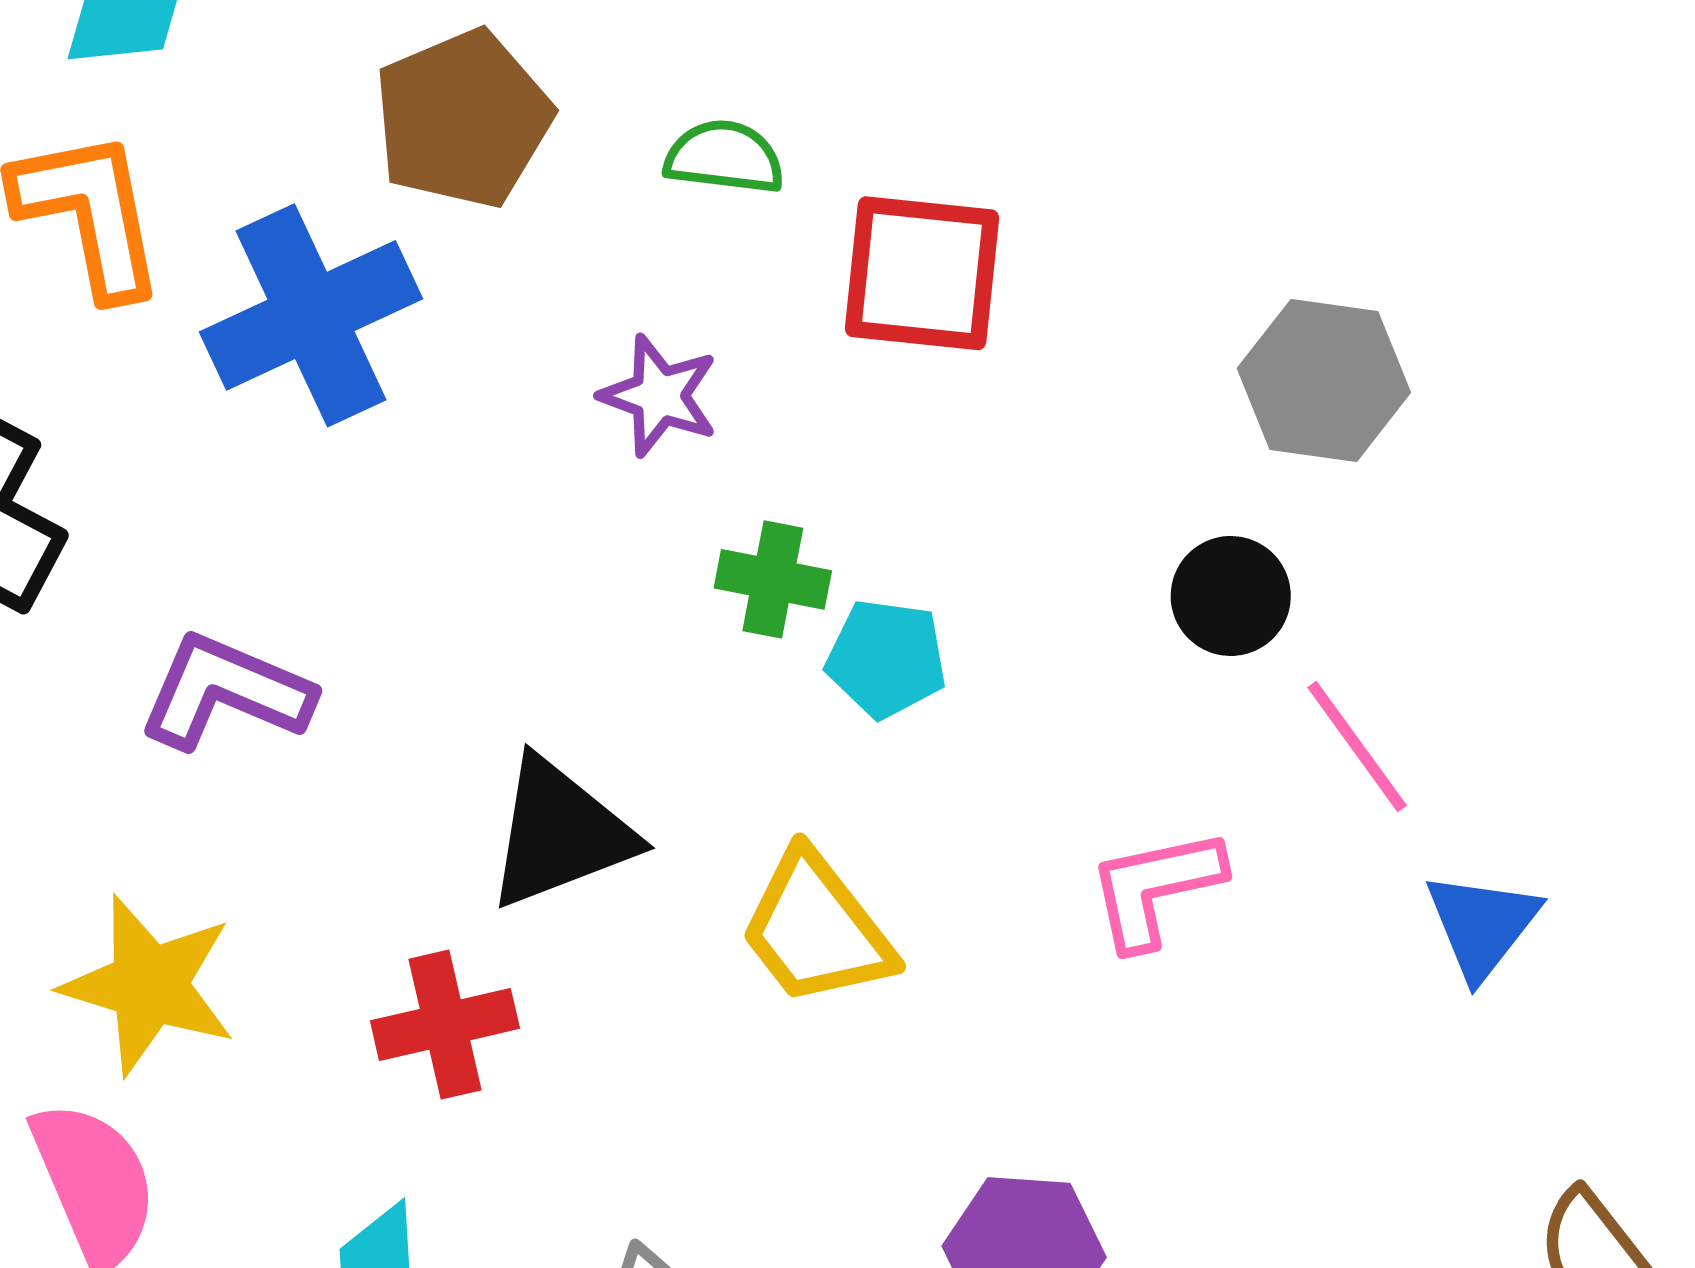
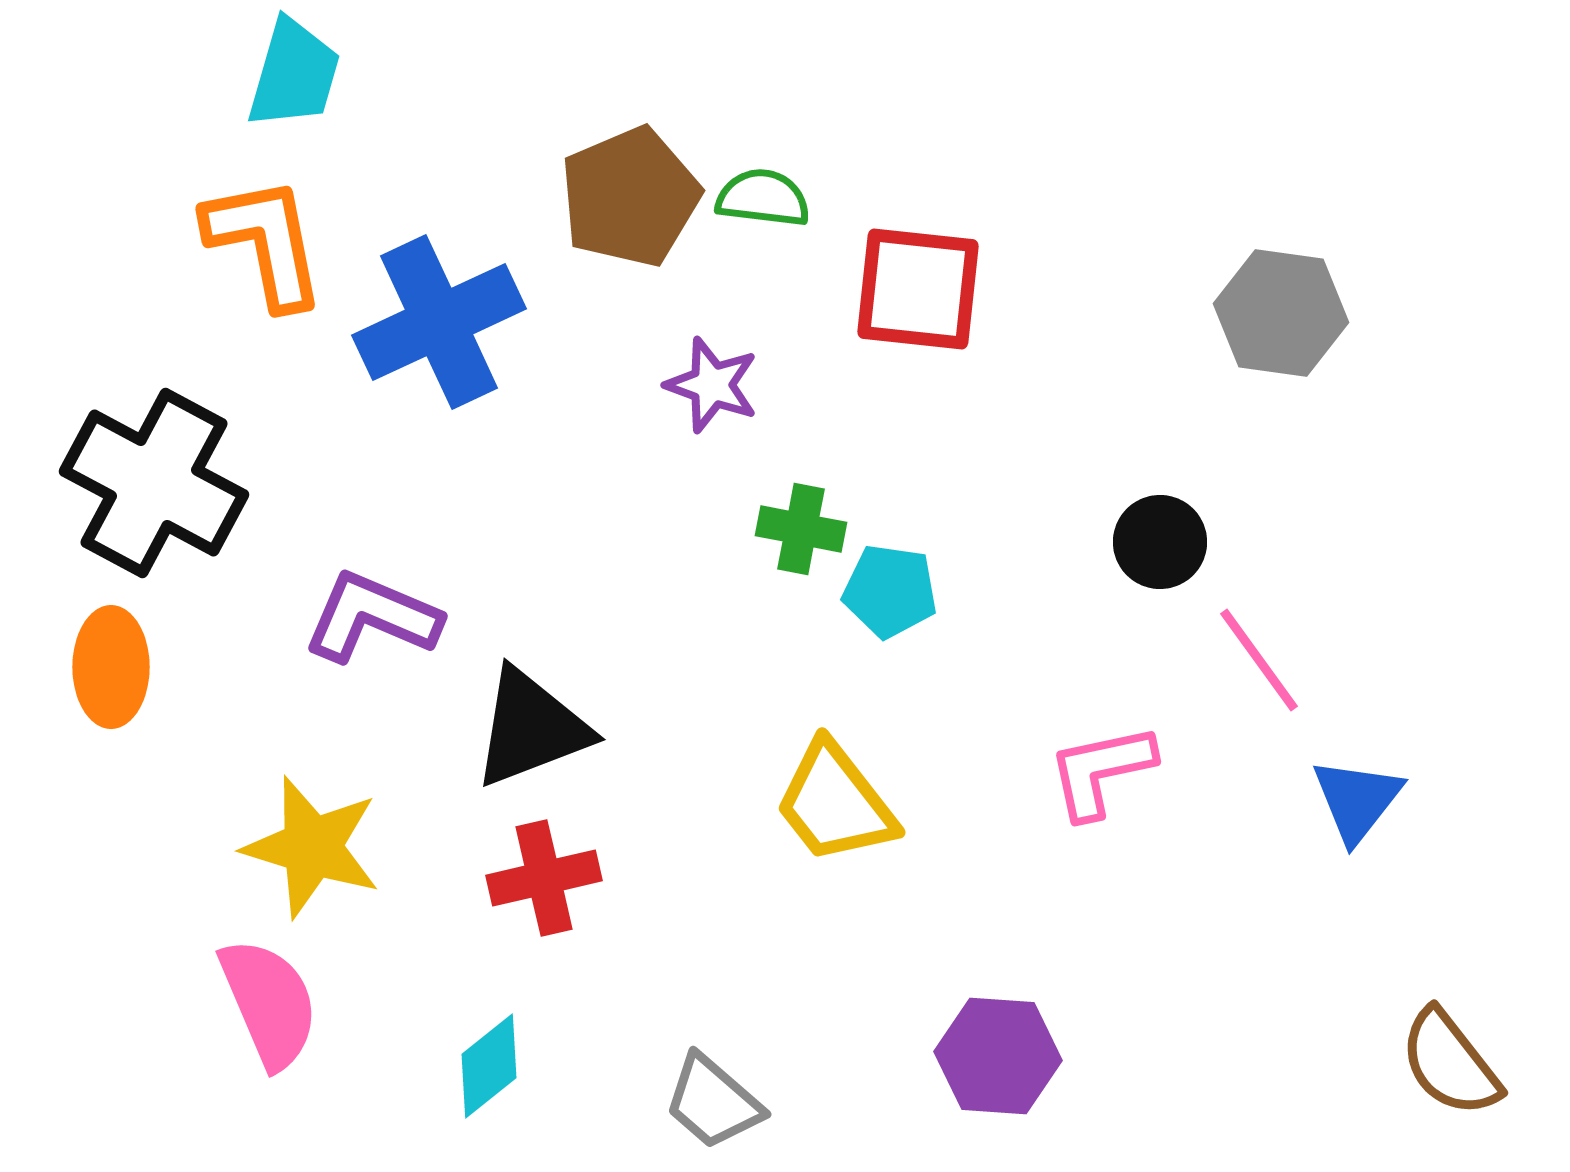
brown pentagon: (463, 119) -> (630, 197), moved
gray hexagon: (1324, 380) -> (1281, 313), moved
black triangle: (560, 833) -> (531, 728), moved

